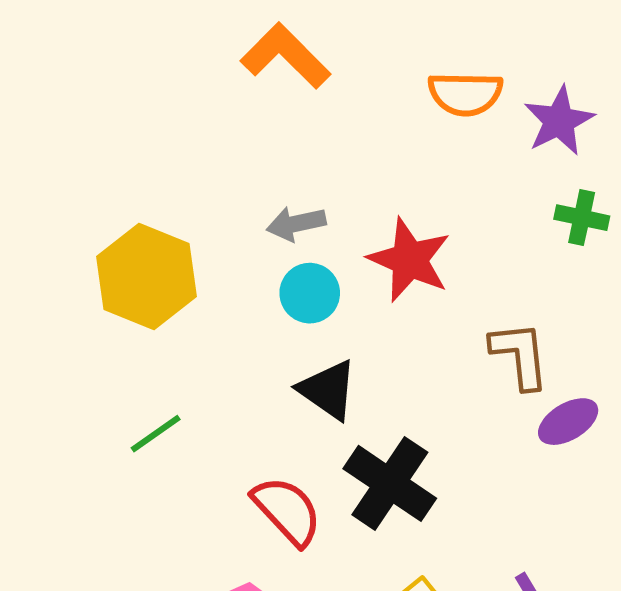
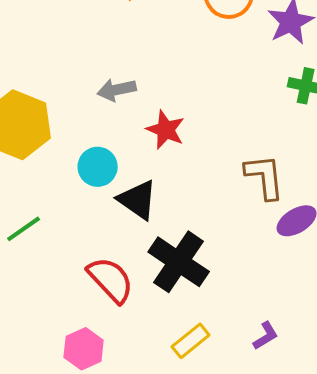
red star: (409, 260) -> (166, 130), moved, size x0.7
cyan circle: (310, 293) -> (98, 167), moved

